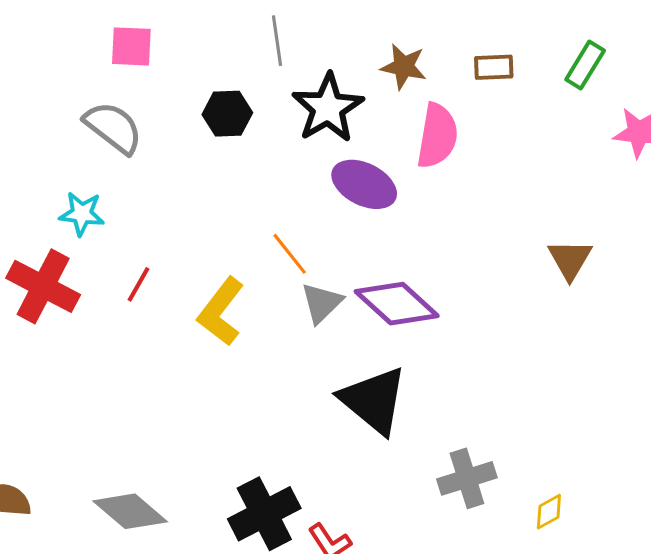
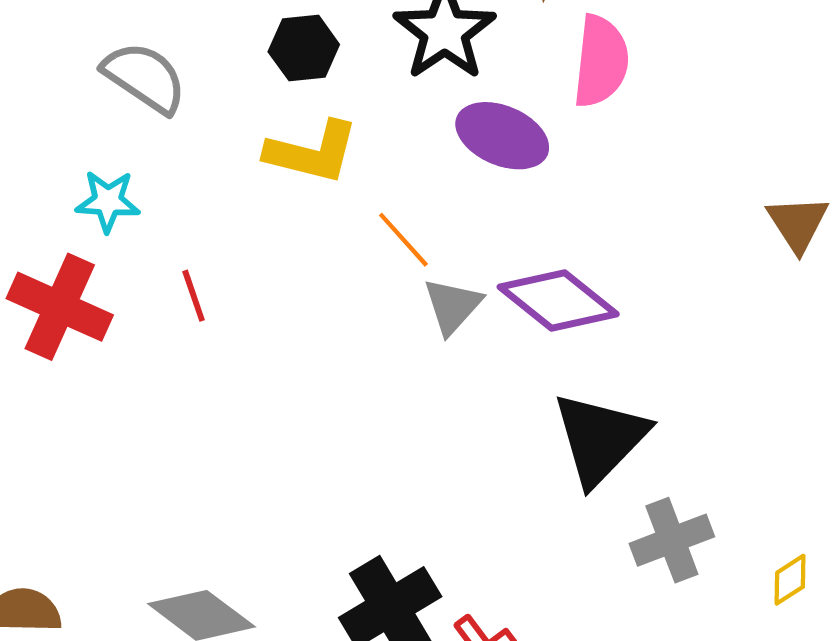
red line: (138, 284) -> (194, 296), turned -45
yellow L-shape: (221, 312) -> (312, 152), moved, turned -110
black triangle: (374, 400) -> (600, 439), moved, turned 38

